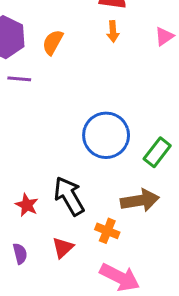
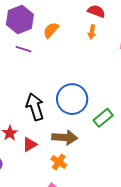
black arrow: (69, 196) -> (35, 107), moved
brown arrow: (140, 200) -> (65, 137), moved
red triangle: (63, 248) -> (30, 144), moved

